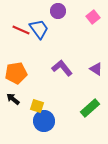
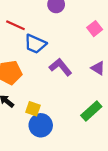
pink square: (93, 17) -> (95, 29), moved
blue trapezoid: (39, 29) -> (35, 44), moved, turned 150

